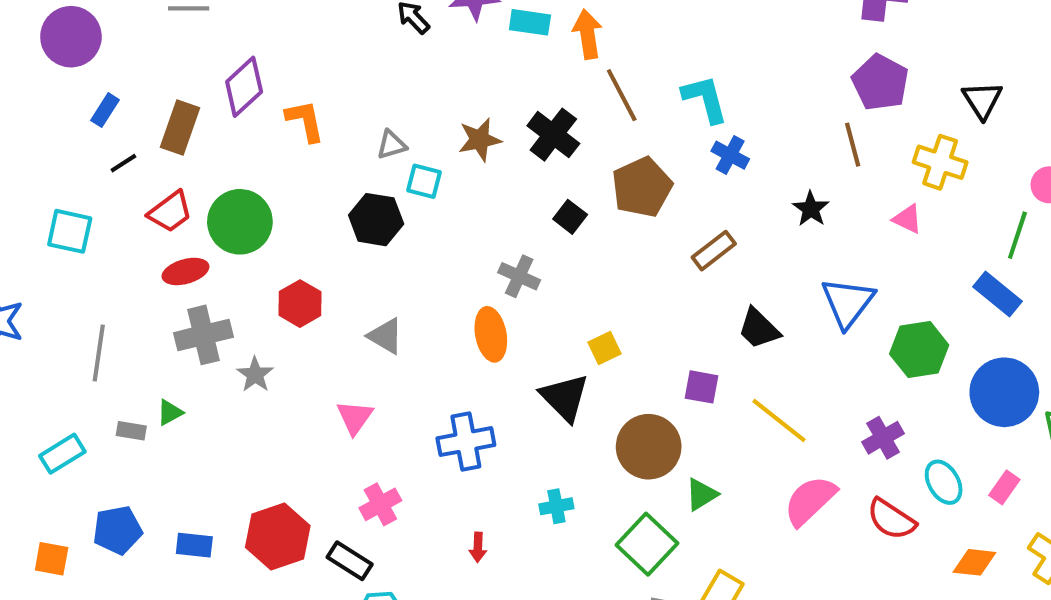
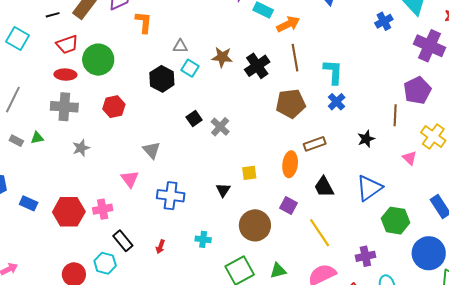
orange arrow: (588, 34) -> (288, 24), turned 55
black square: (570, 217) -> (194, 118), moved
orange ellipse: (491, 334) -> (290, 164), moved
gray triangle: (386, 336) -> (152, 150), moved
gray star: (255, 375) -> (81, 148), moved
black triangle: (565, 398) -> (223, 190), size x0.6
pink triangle: (355, 417) -> (130, 179), moved, turned -30
green triangle: (701, 494) -> (278, 271), moved
pink cross: (380, 504) -> (103, 209), moved
black rectangle: (350, 561) -> (123, 241), moved

